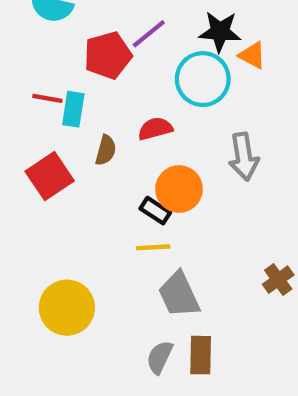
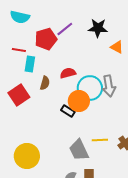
orange triangle: (252, 55) -> (117, 47), moved
cyan circle: (203, 79) -> (90, 88), moved
red line: (47, 98) -> (19, 50), moved
yellow line: (153, 247) -> (100, 140), moved

